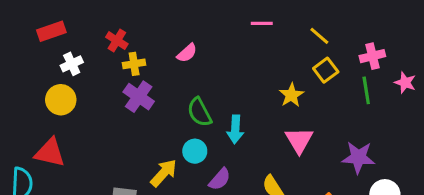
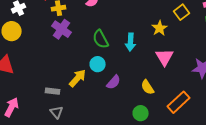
cyan arrow: (235, 129) -> (131, 42), moved

